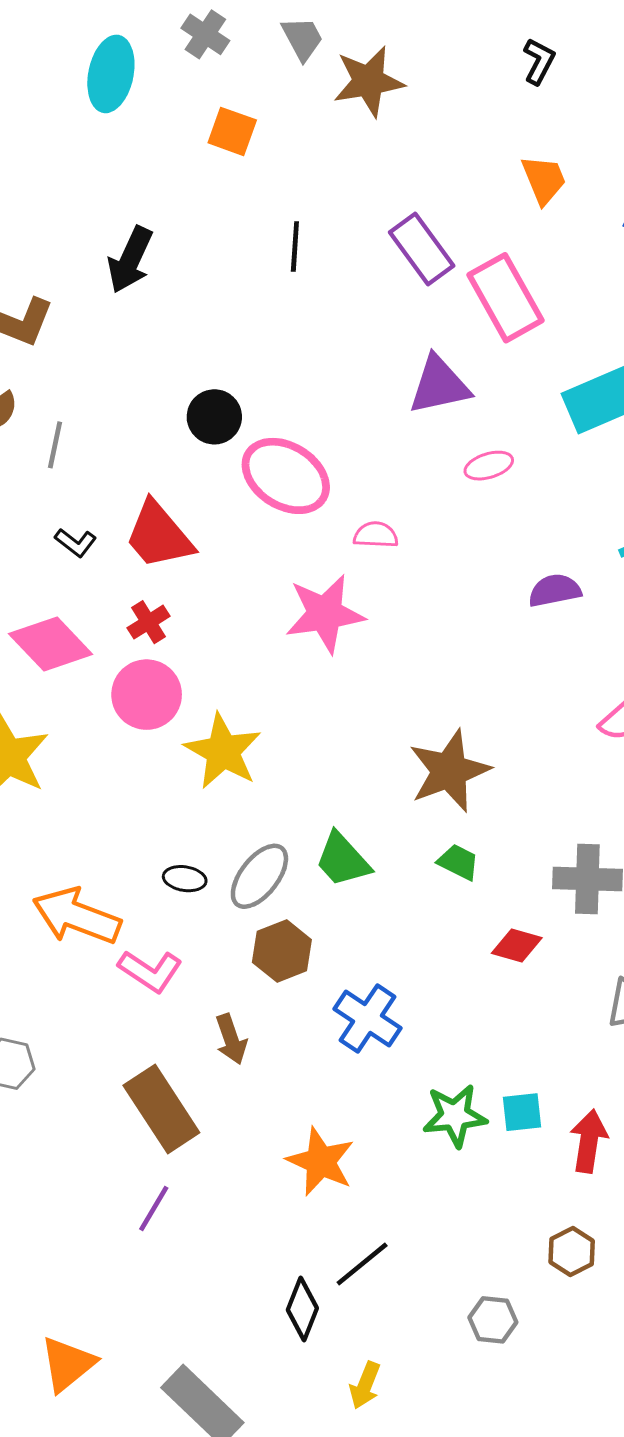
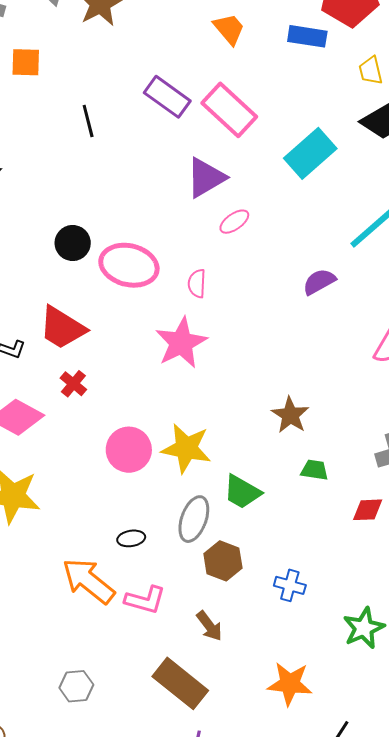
pink ellipse: (489, 466) -> (234, 222), moved
pink semicircle: (376, 535) -> (197, 283), turned -72
pink circle: (147, 695) -> (129, 450), moved
yellow star: (223, 751) -> (186, 448), moved
brown star: (449, 771) -> (290, 415), size x0.7
black ellipse: (185, 879) -> (131, 538), moved
orange arrow: (77, 916) -> (88, 581), turned 36
blue cross: (368, 1018) -> (290, 585), size x0.7

